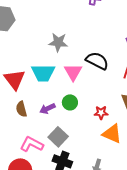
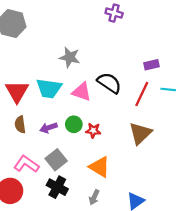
pink triangle: (73, 72) -> (82, 92), turned -48
red star: (101, 113) -> (93, 130), moved
orange triangle: (112, 134) -> (100, 167), moved

